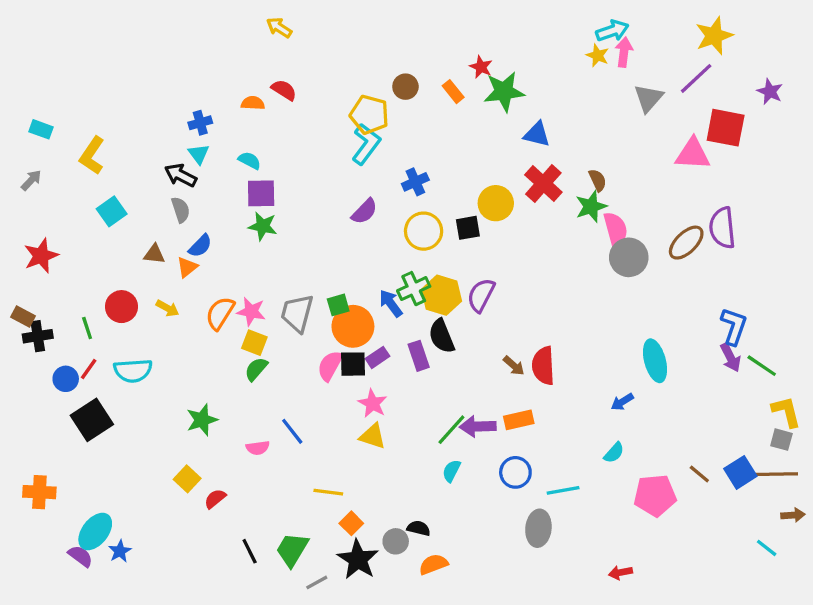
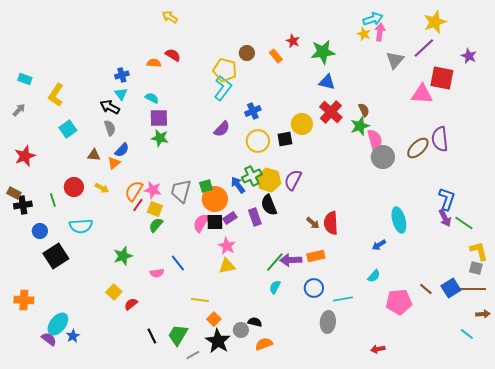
green star: (504, 92) -> (323, 52), moved
red line: (89, 369) -> (138, 205), moved
yellow triangle: (373, 436) -> (227, 266), turned -30

